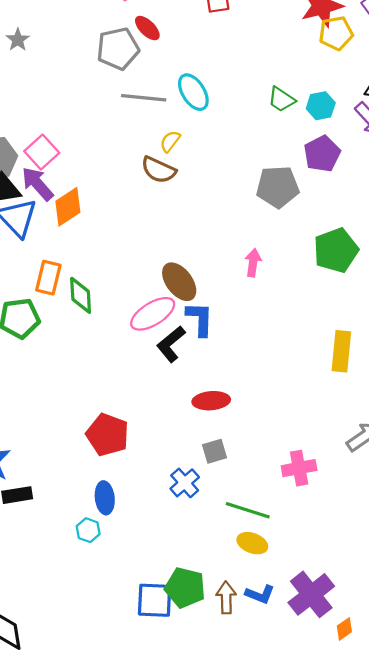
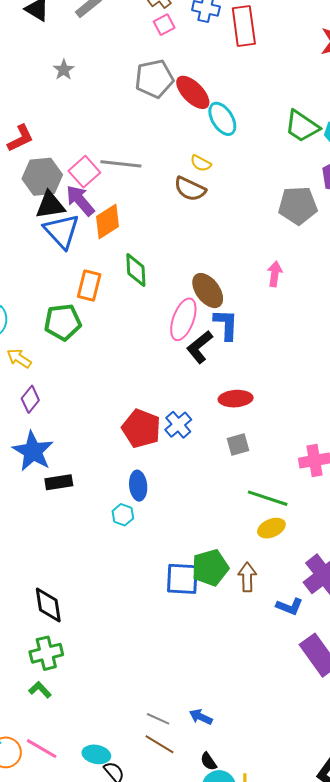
red ellipse: (147, 28) -> (193, 92), moved, size x1.5
gray line: (144, 98) -> (121, 164), moved
green trapezoid: (281, 99) -> (302, 126), size x1.4
yellow semicircle: (170, 141) -> (201, 163), turned -100
green diamond: (81, 295) -> (136, 270), moved
pink ellipse: (153, 314) -> (183, 319), turned -39
blue cross: (185, 483) -> (178, 425), moved
yellow ellipse: (252, 543) -> (271, 528), turned -44
green pentagon: (185, 588) -> (210, 568), turned -30
blue L-shape: (260, 594) -> (289, 606), moved

